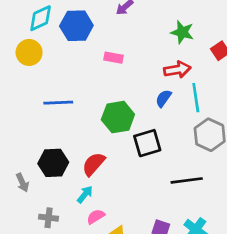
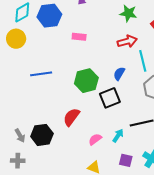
blue semicircle: (163, 98) -> (119, 74), moved
black hexagon: (53, 163) -> (42, 135), moved
cyan arrow: (85, 194) -> (118, 136), moved
pink semicircle: (96, 217) -> (95, 139), moved
gray cross: (49, 218) -> (18, 161), moved

